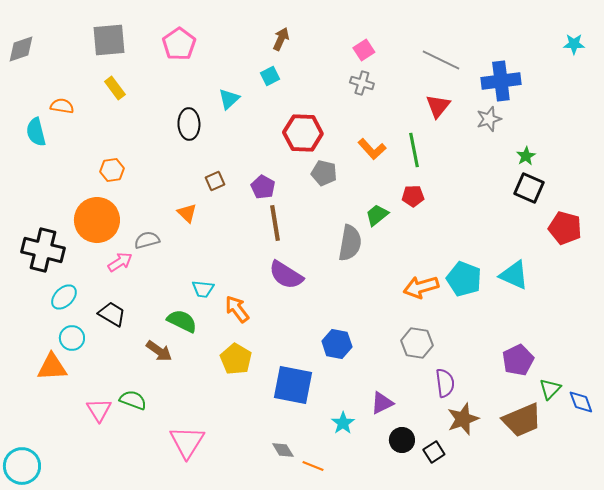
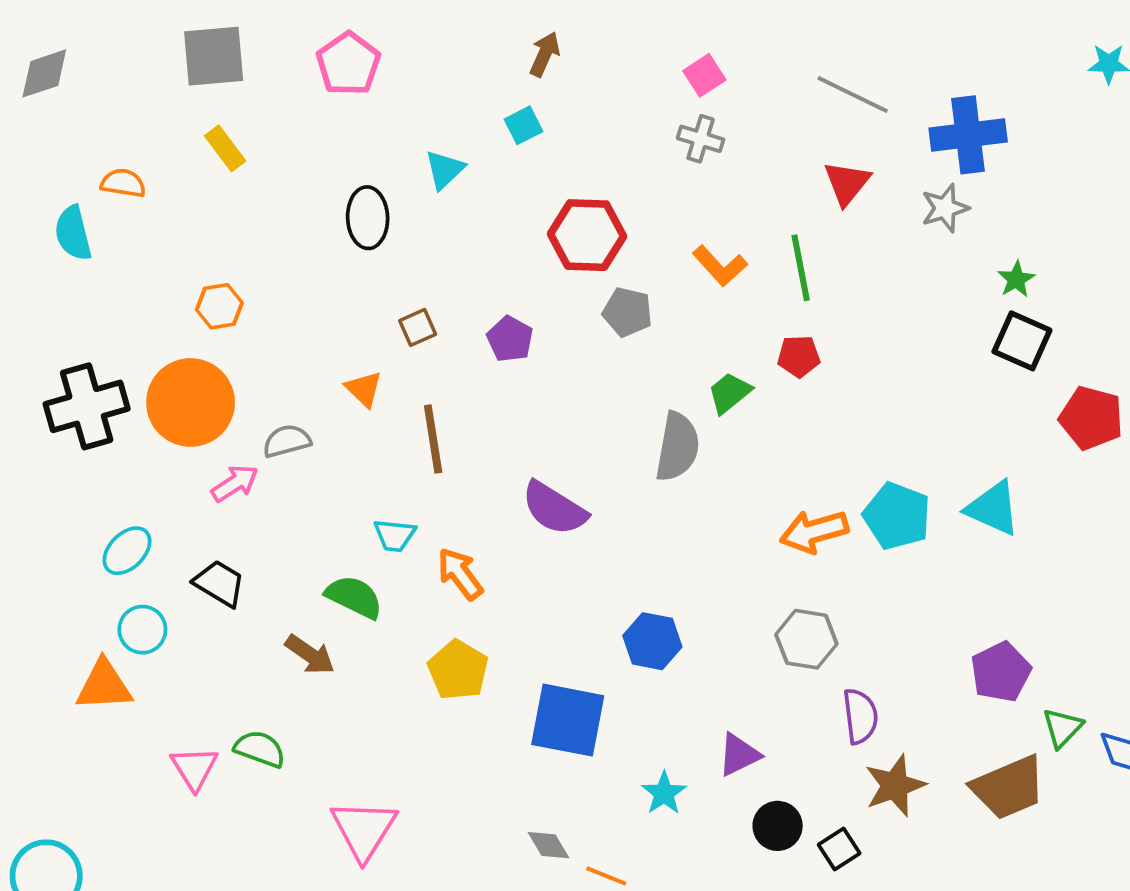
brown line: (275, 223) -> (433, 439), moved
black cross: (43, 250) -> (87, 406), moved, turned -30

